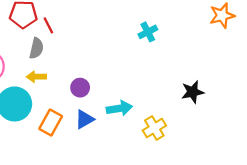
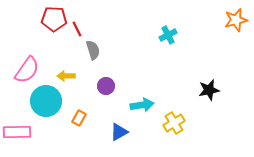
gray semicircle: (36, 48) -> (93, 50), moved, turned -30
blue triangle: (84, 119) -> (119, 132), moved
orange rectangle: (51, 123) -> (79, 118), size x0.7

